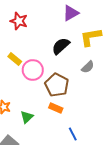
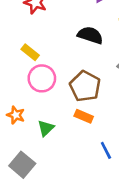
black semicircle: (61, 46) -> (90, 35), turned 60
pink circle: (33, 70) -> (42, 78), moved

